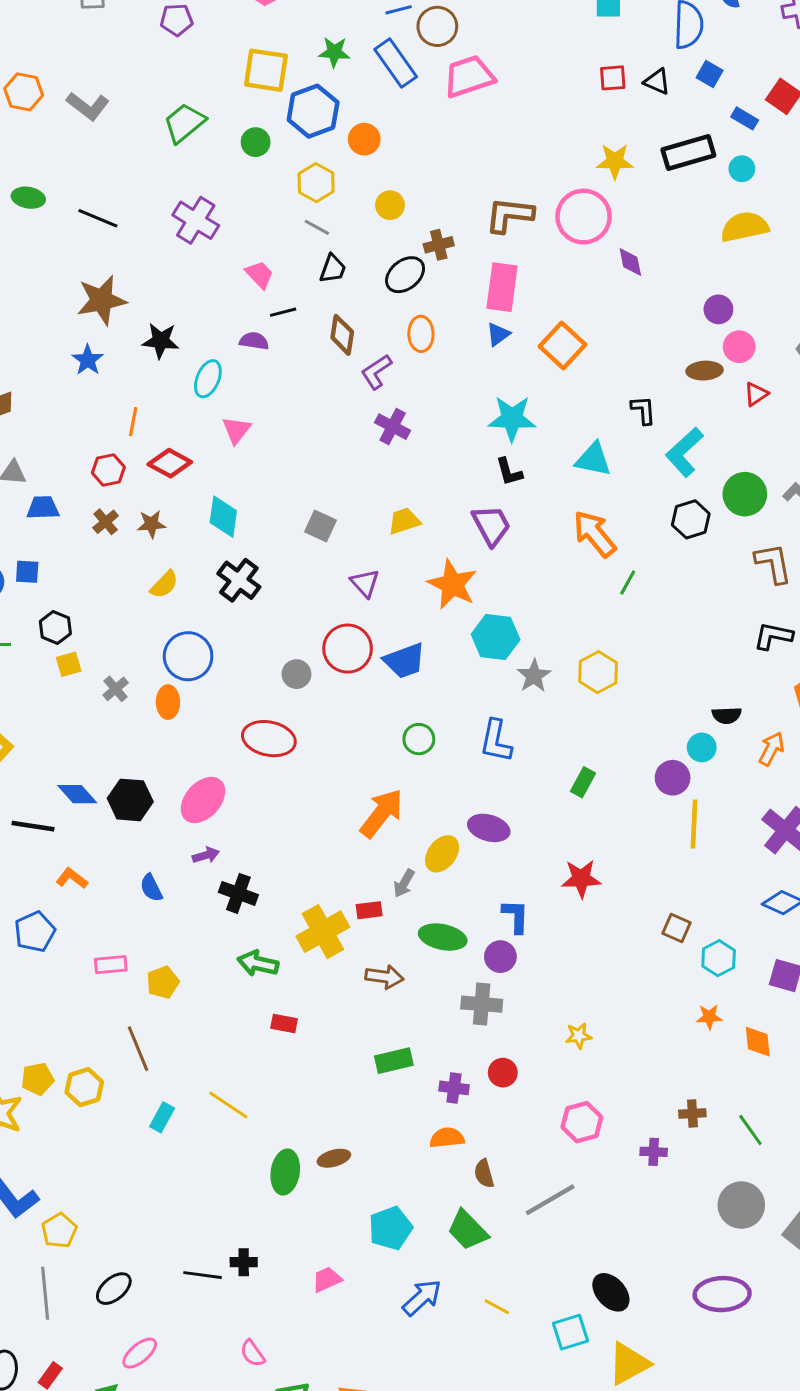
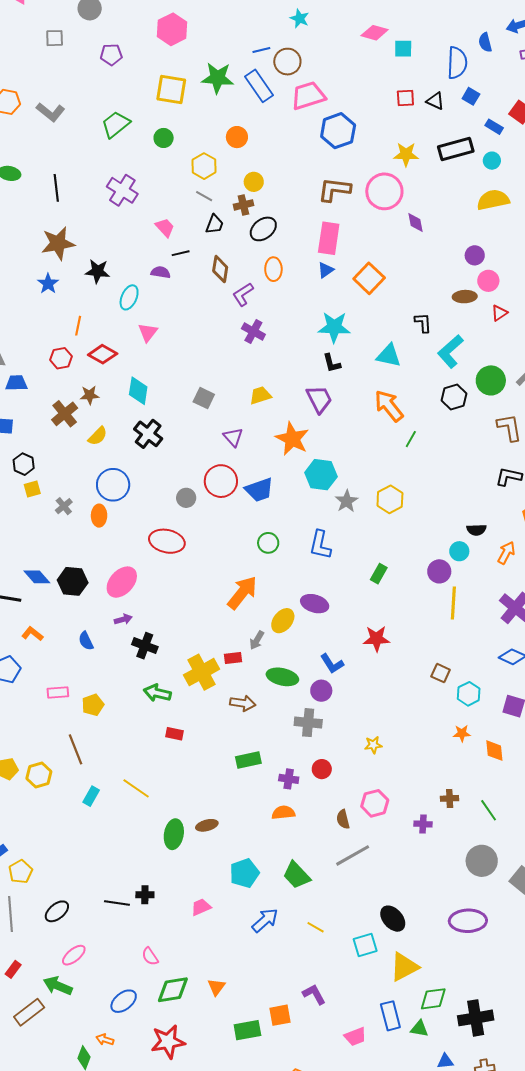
green star: (334, 52) -> (218, 78), size x1.5
blue hexagon: (313, 111) -> (338, 131), moved
black line: (98, 218) -> (56, 188), turned 60
brown cross: (439, 245) -> (243, 205), moved
brown cross: (106, 522) -> (65, 414), moved, size x1.5
blue L-shape: (516, 916) -> (332, 664), turned 145
brown semicircle: (484, 1174) -> (343, 819), moved

